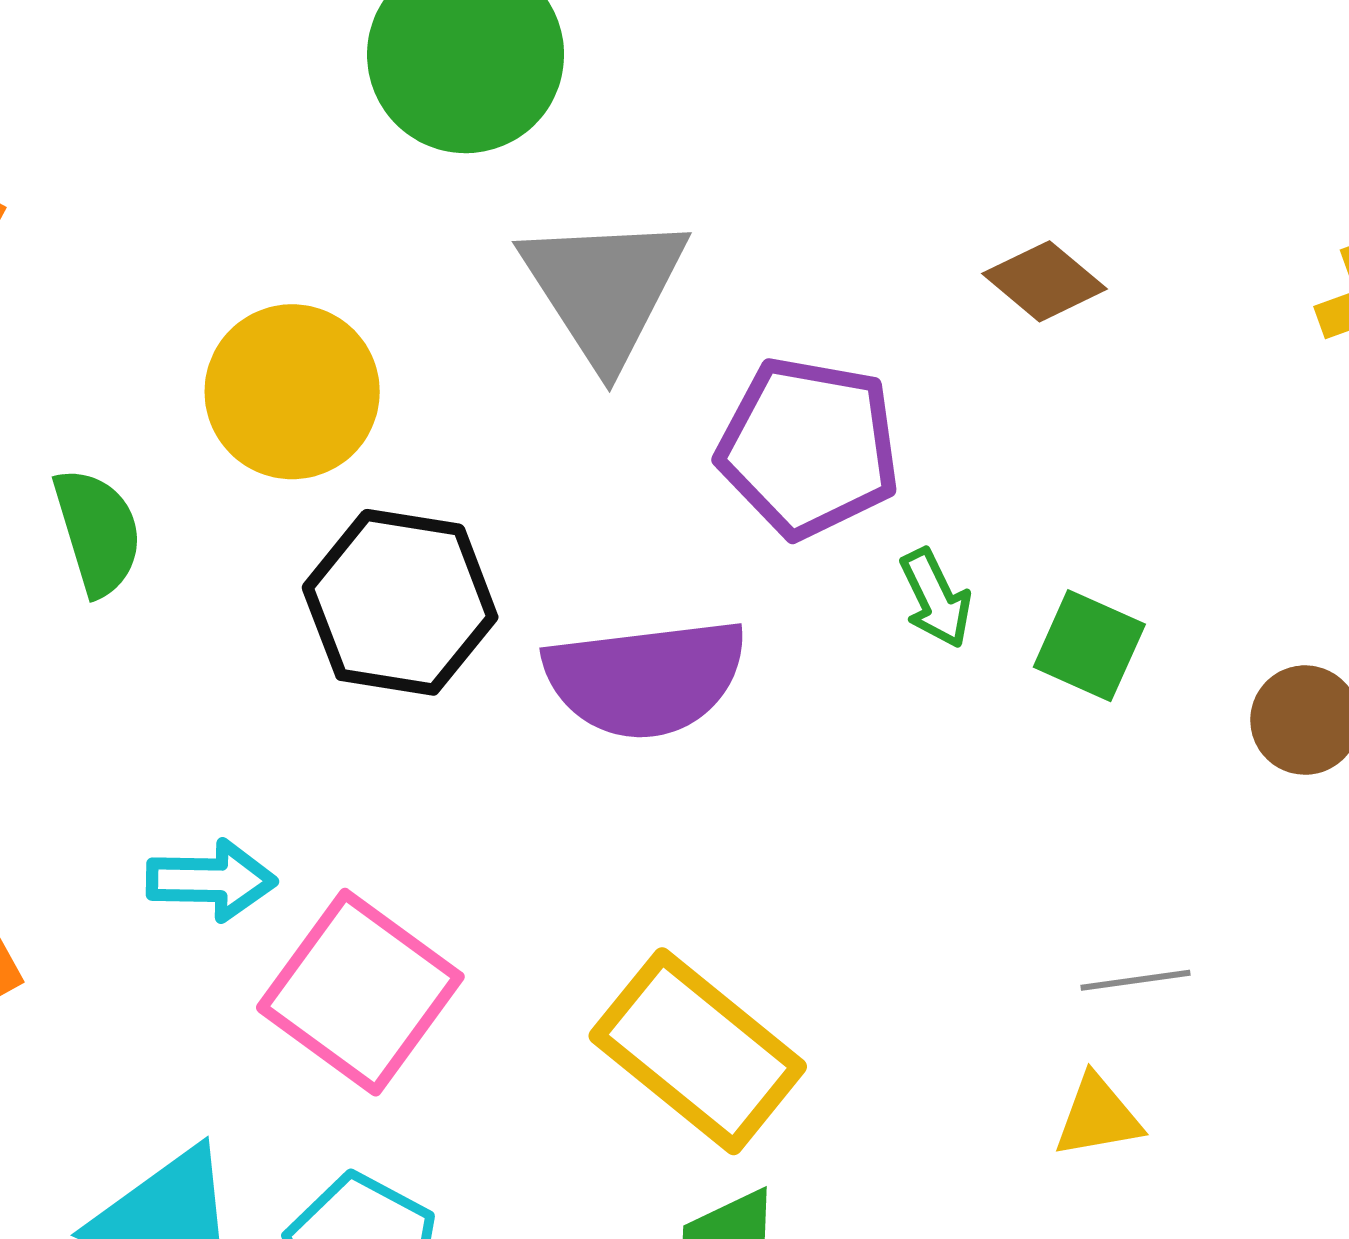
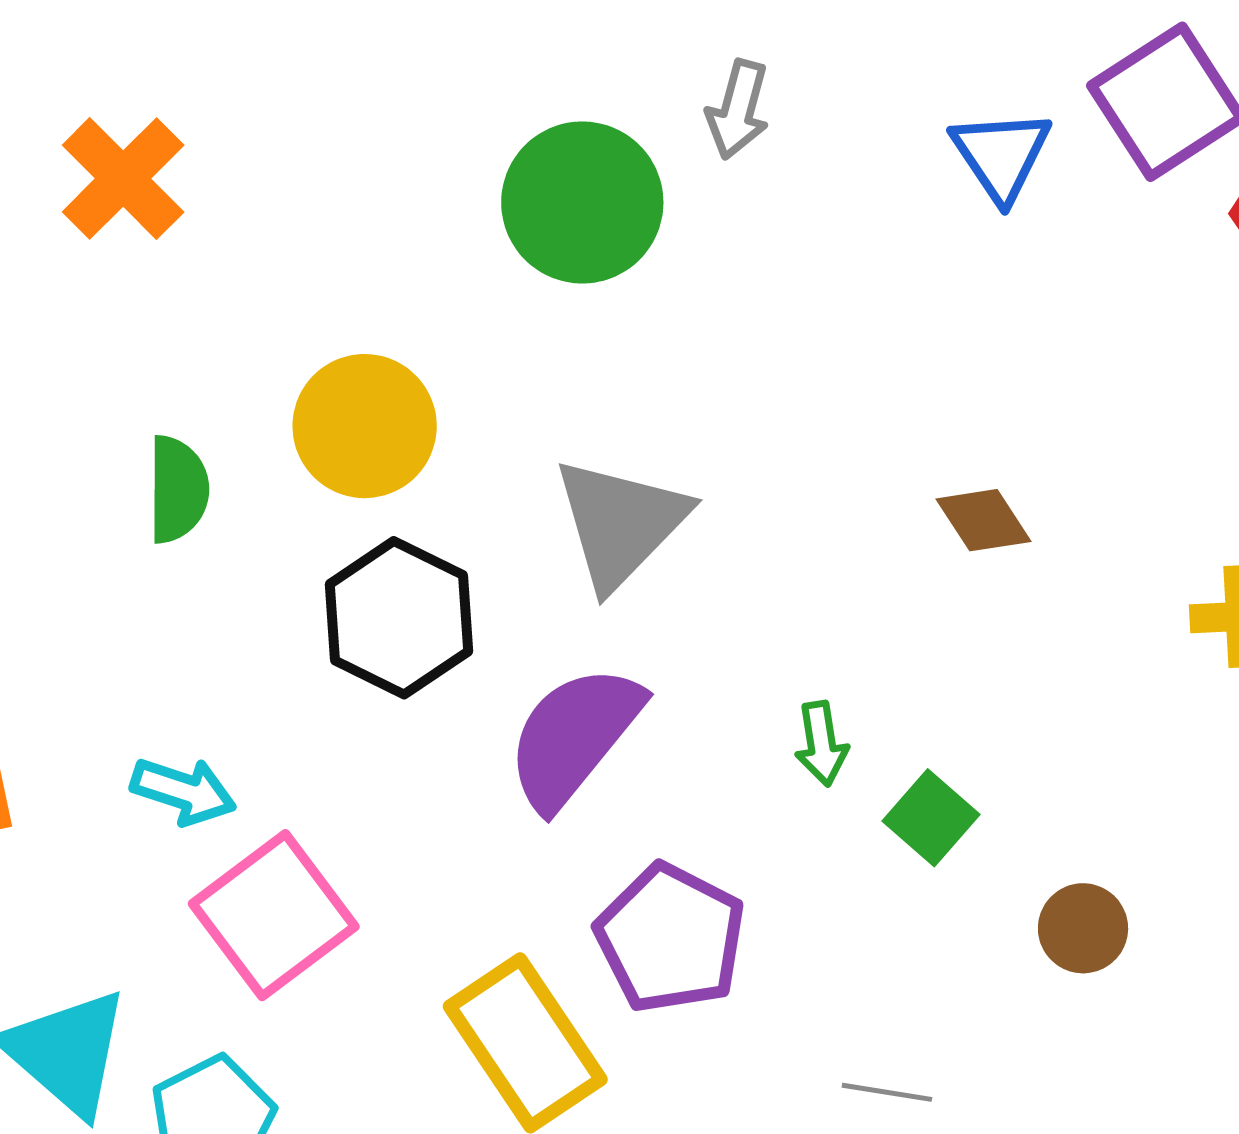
gray triangle: (604, 289) -> (620, 523), moved
purple pentagon: (809, 447) -> (670, 938), moved
purple semicircle: (646, 678) -> (574, 737), turned 119

